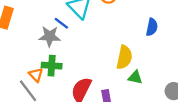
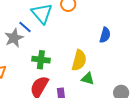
gray star: (50, 36) -> (14, 38), turned -30
green cross: (52, 66) -> (41, 60), moved

